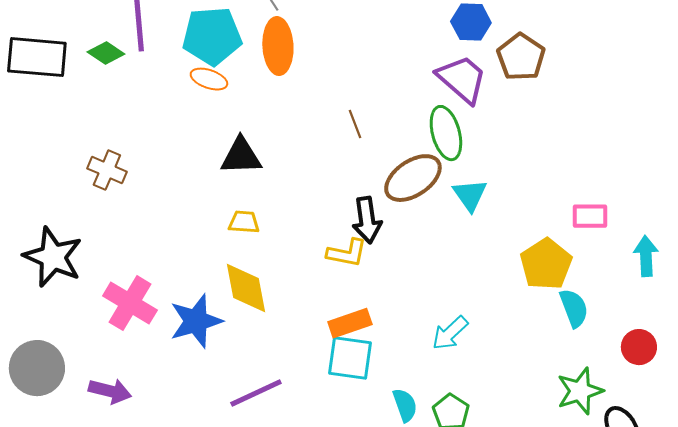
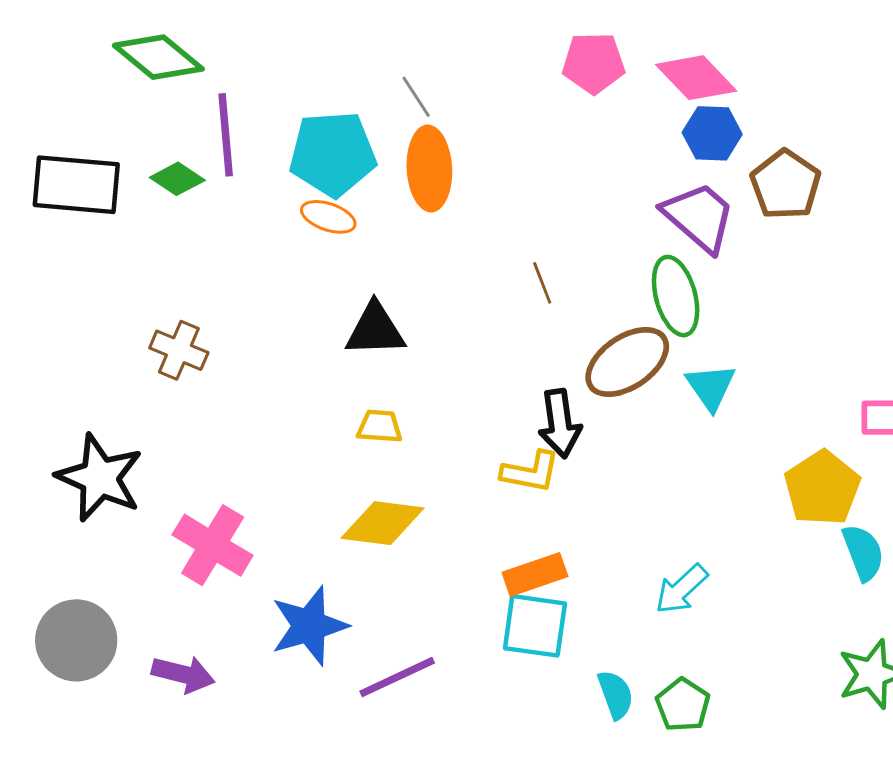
yellow diamond: (246, 288) -> (383, 523), turned -72
blue star: (196, 321) -> (309, 626), moved

